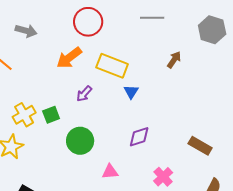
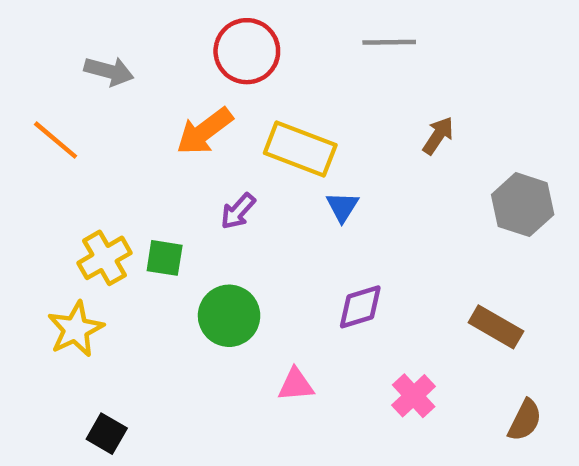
gray hexagon: (212, 30) -> (523, 205), moved
green square: (51, 115) -> (165, 258), turned 30

